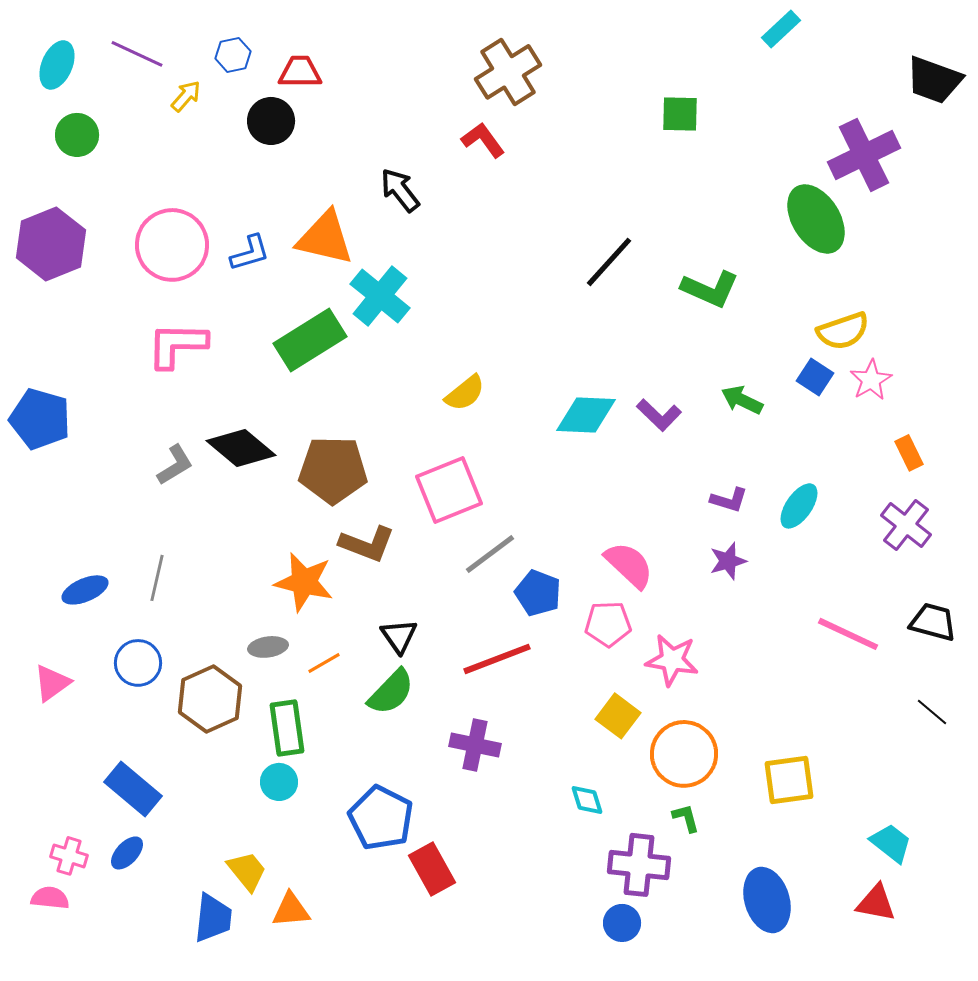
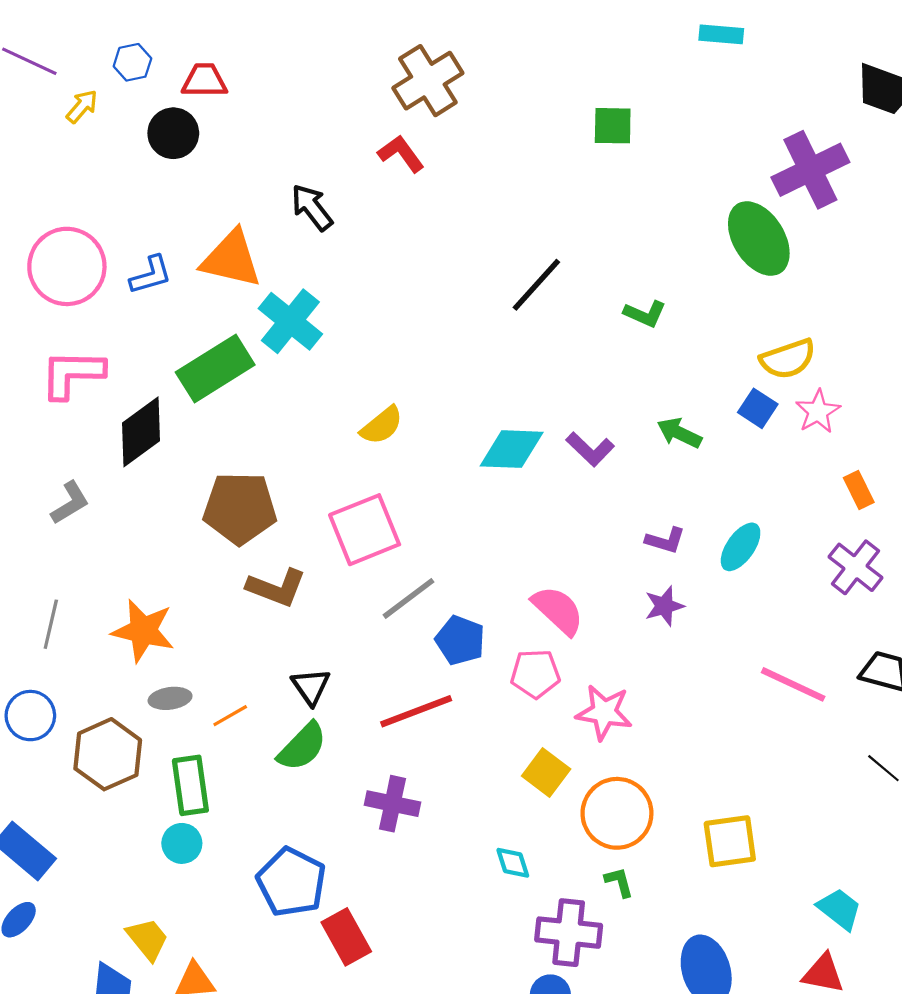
cyan rectangle: (781, 29) -> (721, 34), turned 48
green L-shape: (710, 289) -> (645, 314), size x0.7
black diamond: (241, 448) -> (141, 432), moved, turned -76
orange star: (304, 582) -> (143, 631), moved

